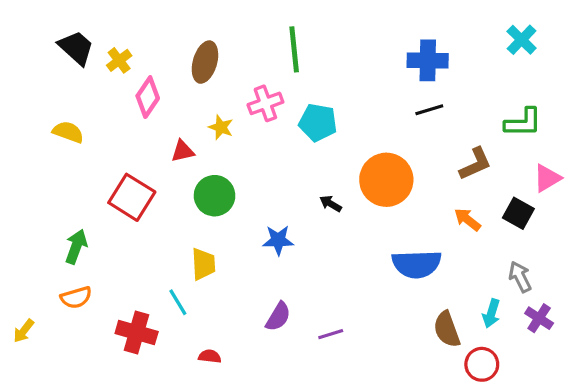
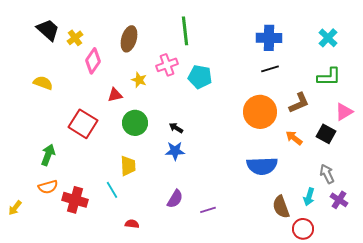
cyan cross: (522, 40) -> (328, 38), moved
orange circle: (386, 180) -> (260, 112), moved
black arrow: (331, 204) -> (176, 128), moved
red cross: (137, 332) -> (75, 200), moved

